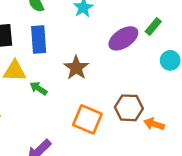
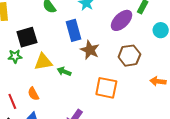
blue rectangle: (39, 40) -> (74, 30), moved
brown hexagon: (129, 108) -> (129, 56), moved

